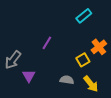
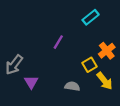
purple line: (47, 43) -> (58, 42), moved
yellow arrow: (91, 84) -> (105, 81), moved

